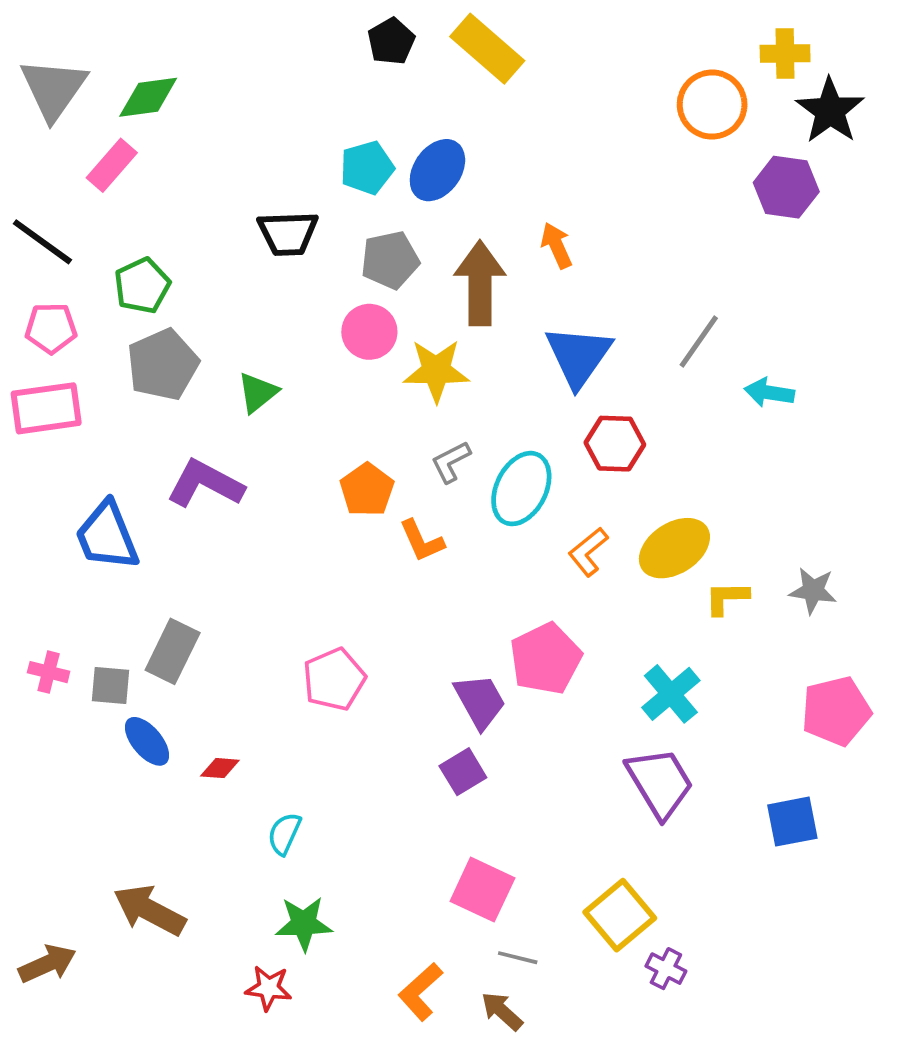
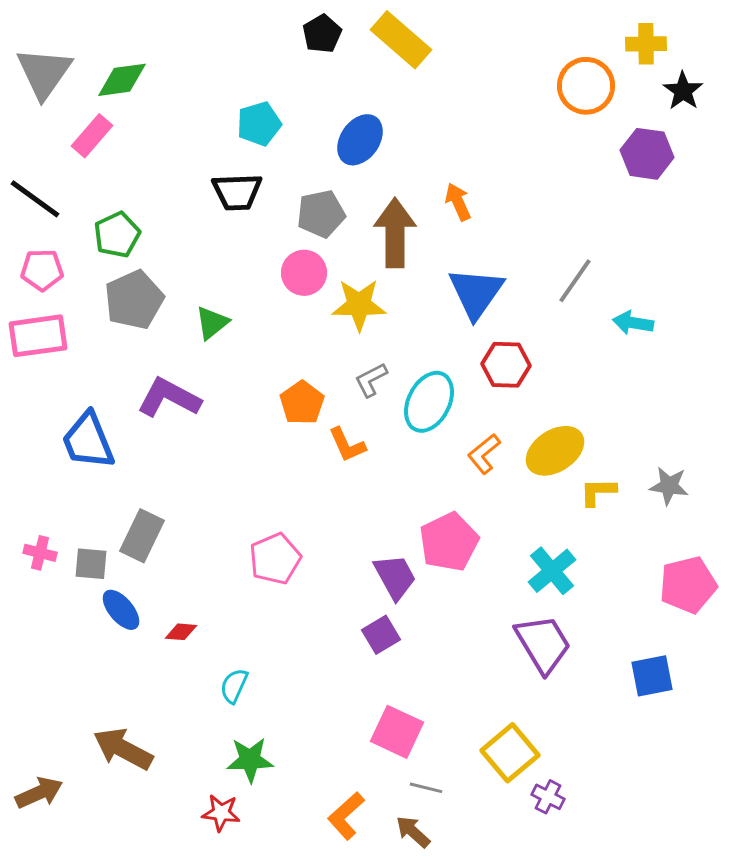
black star: (830, 111) -> (683, 91), size x0.7
cyan pentagon: (367, 168) -> (259, 124), moved

